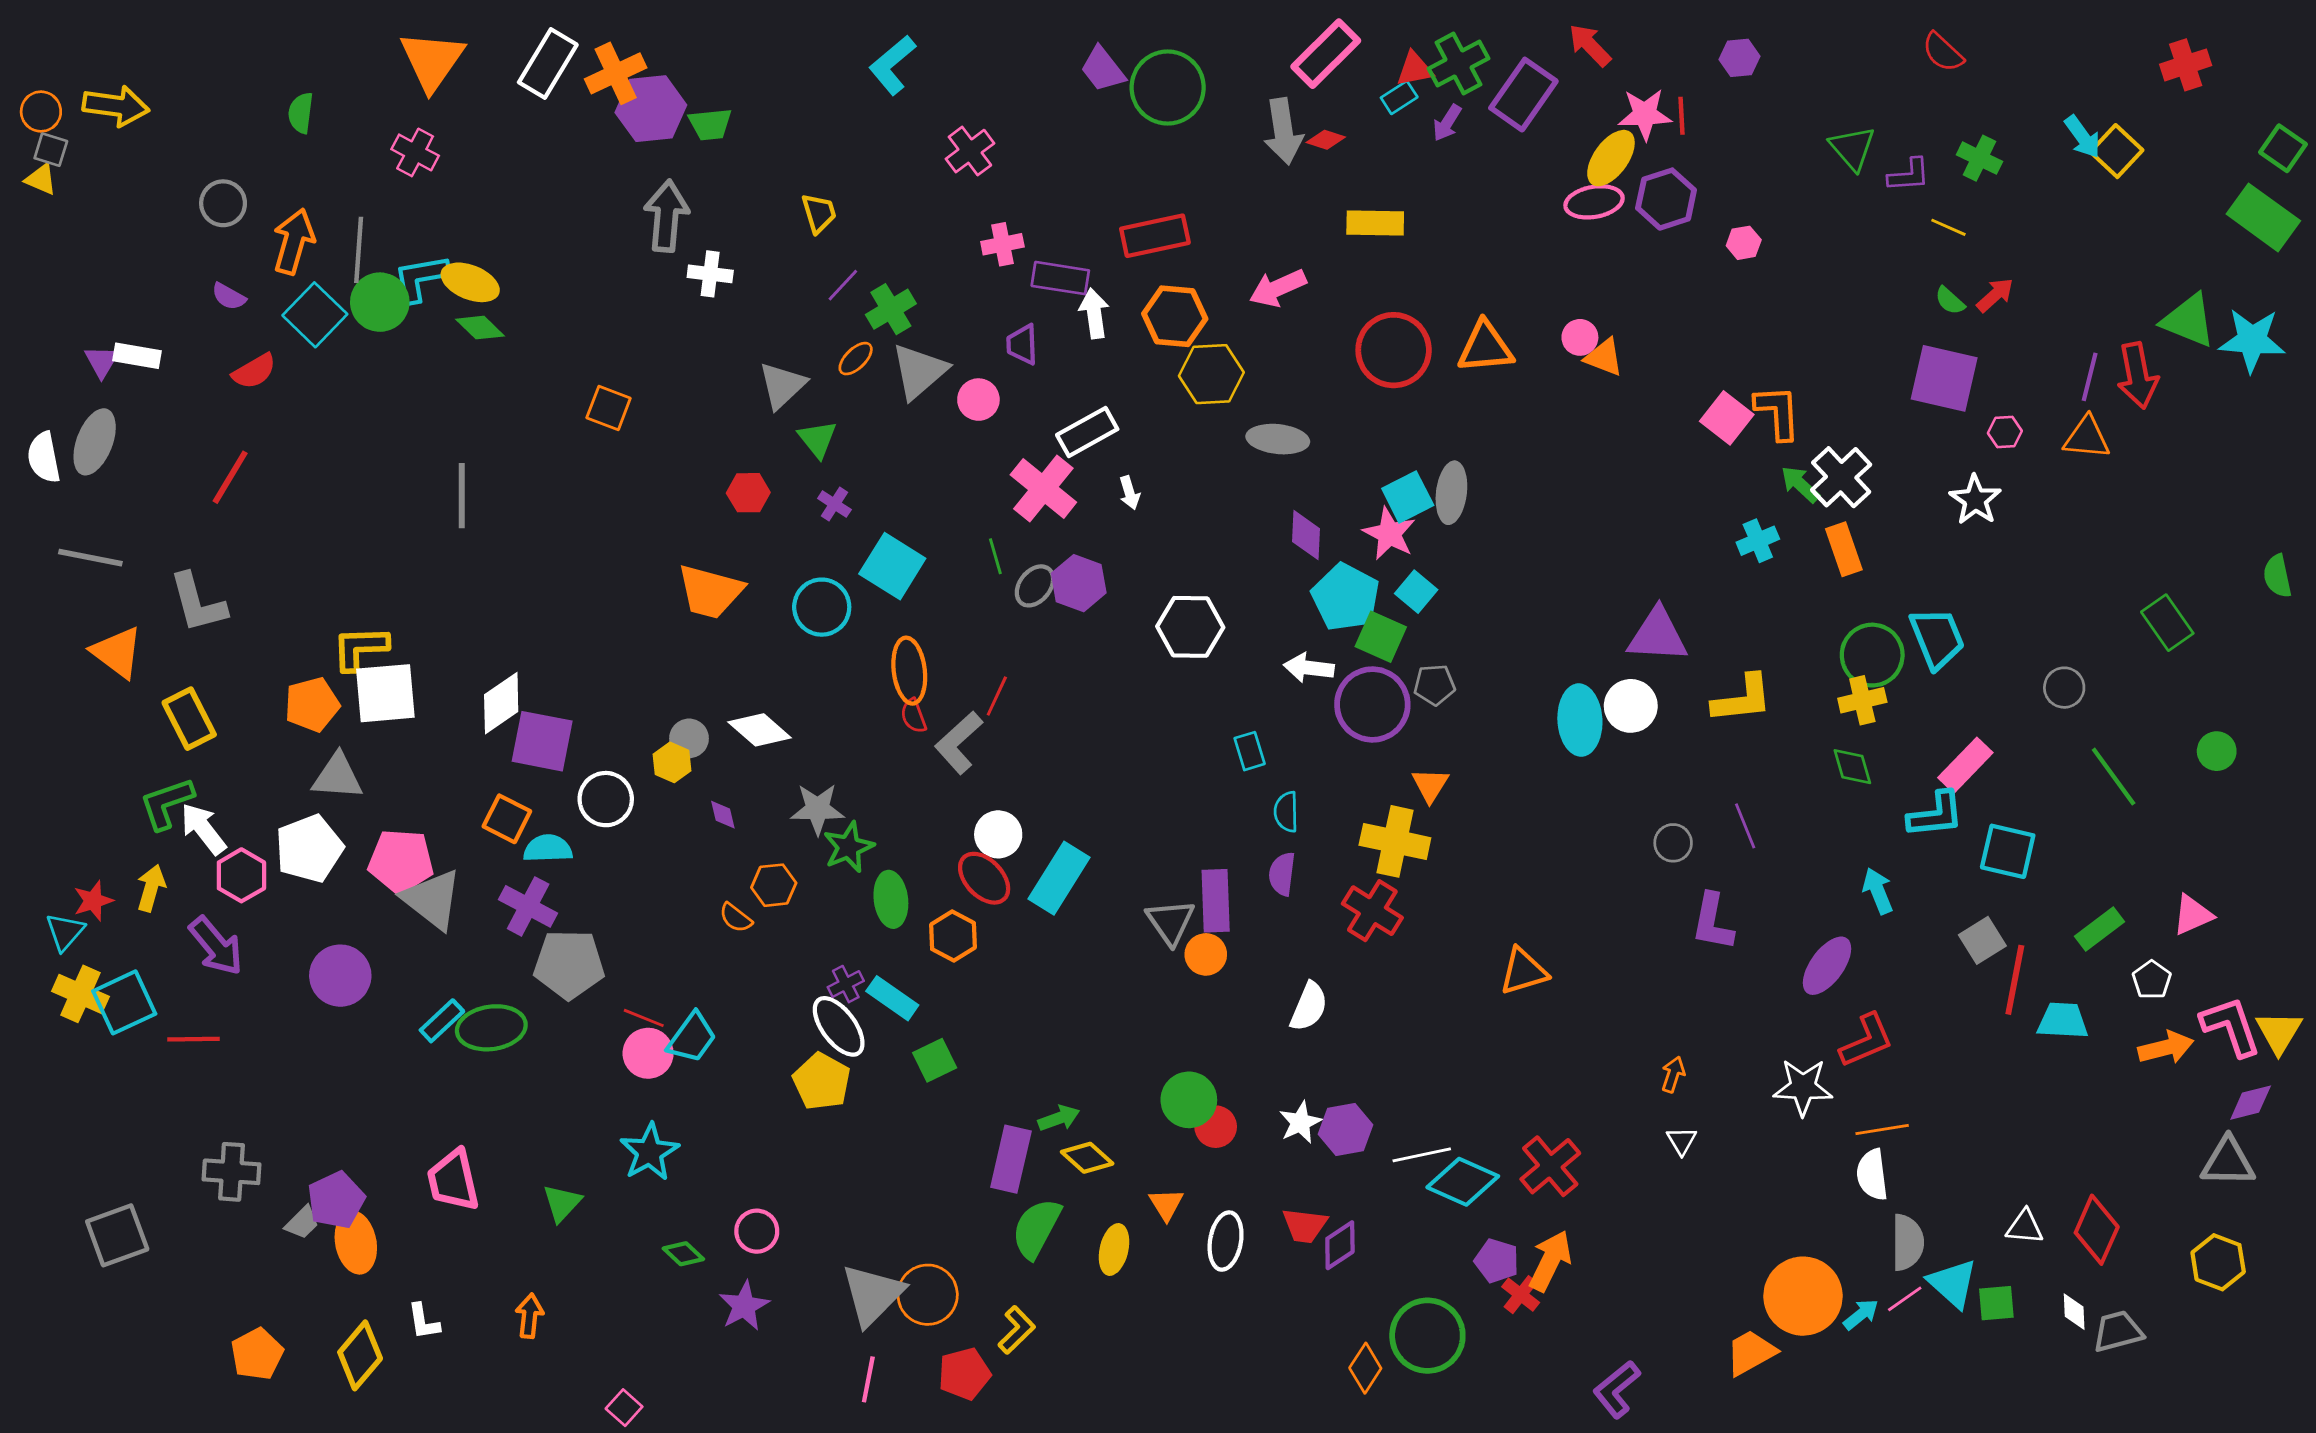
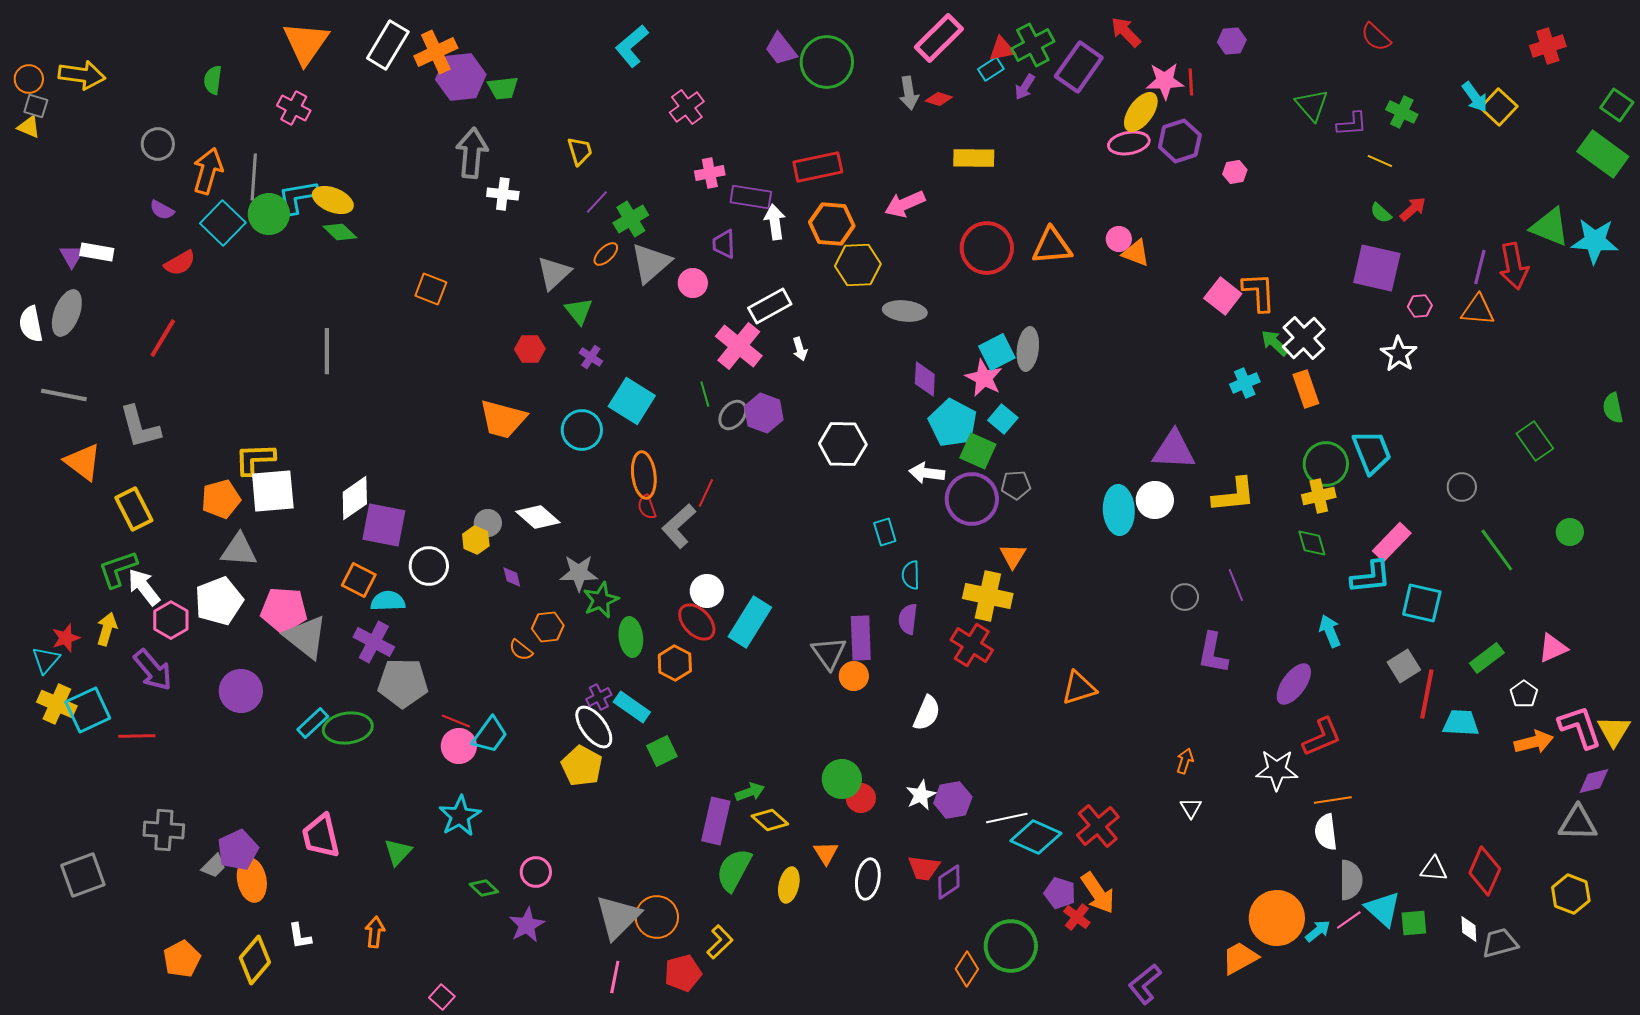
gray arrow: (1283, 131) -> (909, 93), size x0.7
orange arrow: (1550, 1261) -> (1098, 893), turned 120

